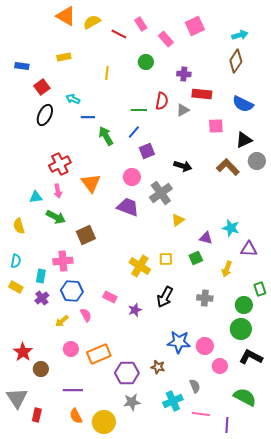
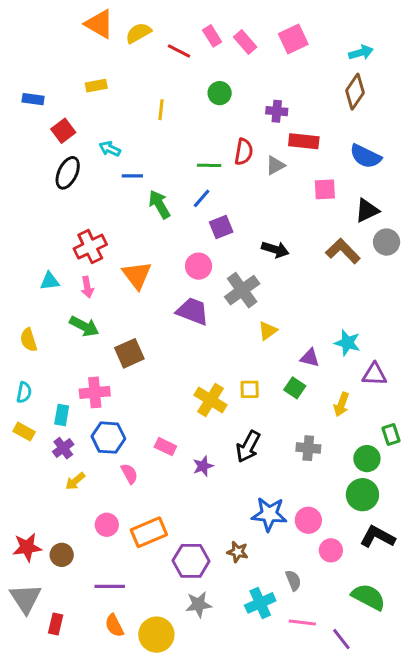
pink rectangle: (166, 39) -> (245, 42), moved
cyan triangle: (36, 197) -> (50, 281), moved
green square: (196, 258) -> (295, 388), turned -32
yellow arrow: (62, 321) -> (75, 481), moved
red star: (23, 352) -> (27, 547), moved, turned 30
purple line: (227, 425) -> (341, 639), turned -42

